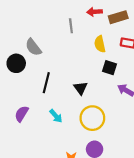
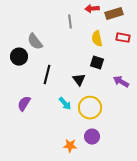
black square: (110, 68) -> (97, 63), moved
cyan arrow: (56, 116) -> (65, 104), moved

